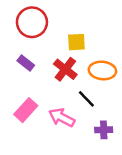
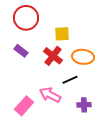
black line: (86, 99) -> (70, 80), turned -70
pink rectangle: (26, 110) -> (24, 106), moved

